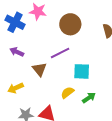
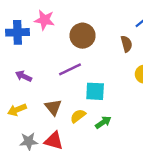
blue cross: (15, 22) -> (17, 32), turned -30
purple arrow: (17, 52) -> (24, 76), moved
brown triangle: (39, 69) -> (53, 107), moved

